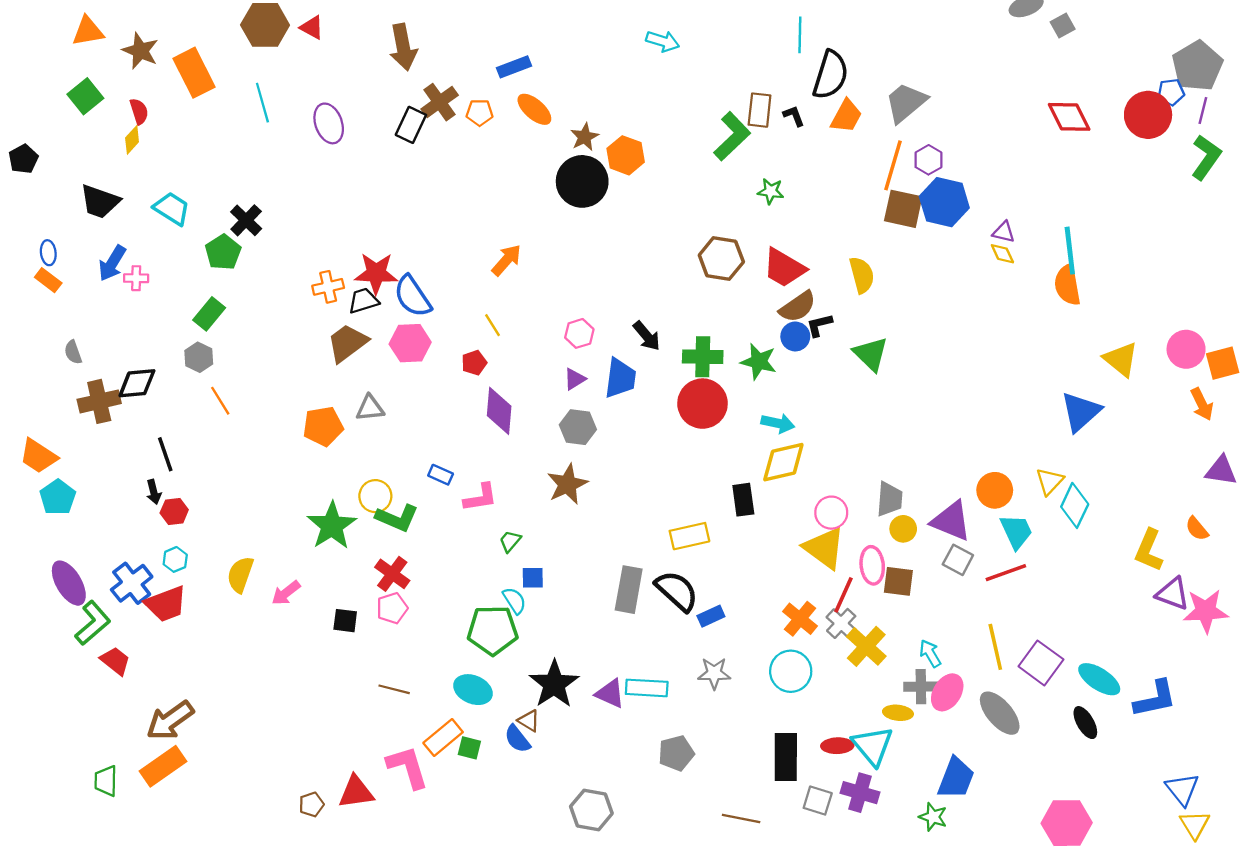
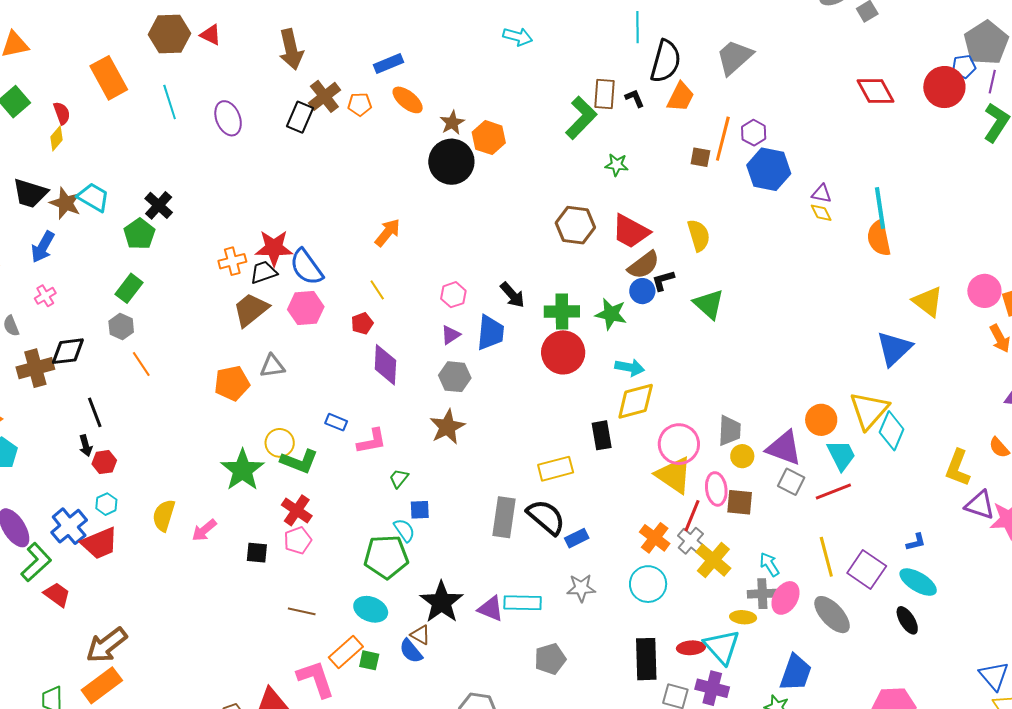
brown star: (140, 51) -> (65, 203), moved
gray trapezoid: (906, 103) -> (734, 57), moved
brown square: (903, 209) -> (700, 157), moved, size x0.6
pink cross: (136, 278) -> (45, 296), moved, turned -30
yellow triangle: (1050, 481) -> (869, 410), size x1.6
pink circle: (831, 513) -> (679, 444), size x1.4
blue L-shape: (1155, 699) -> (916, 542), moved, size x0.5

